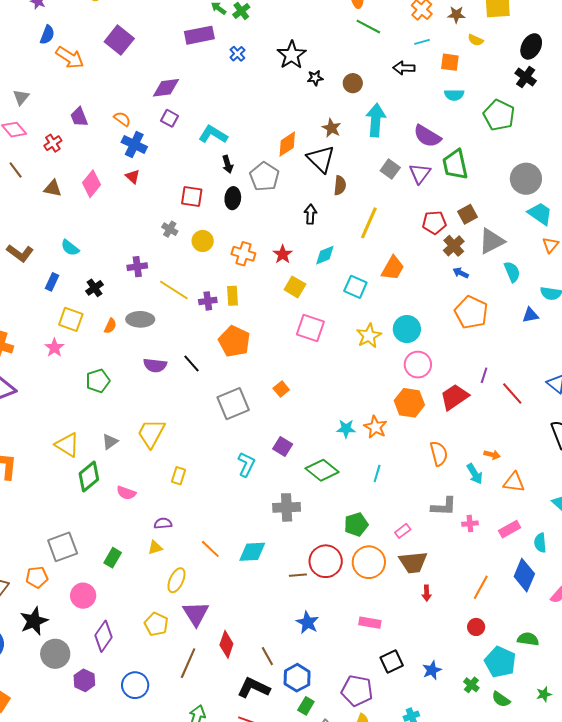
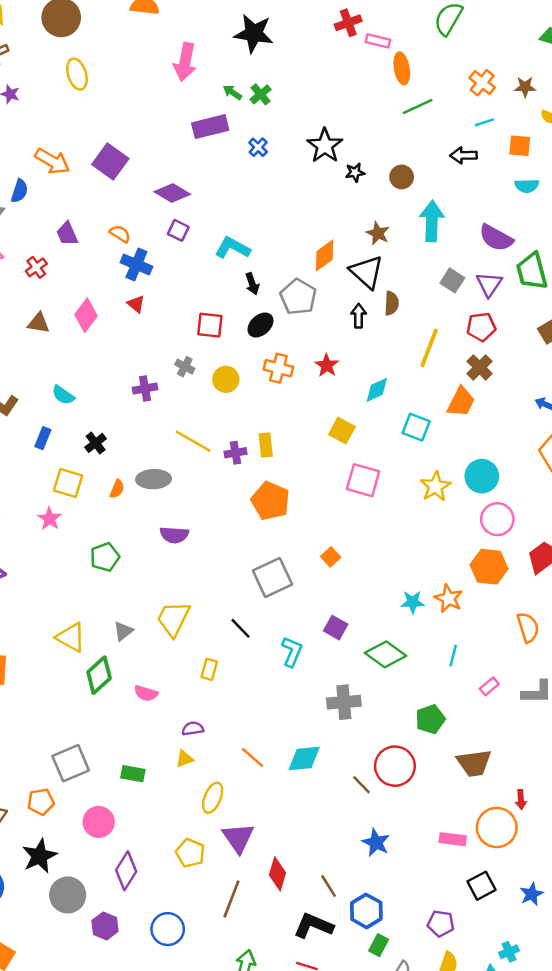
green line: (368, 27) -> (418, 107), turned -50
blue semicircle: (47, 35) -> (19, 191), moved
purple square: (119, 40) -> (110, 162), moved
purple diamond: (166, 88) -> (172, 193), turned 40
black ellipse: (233, 198) -> (260, 325), turned 45
black arrow: (310, 214) -> (359, 316), moved
red pentagon: (434, 222) -> (481, 327), moved
brown cross: (454, 246) -> (480, 367), moved
orange cross: (243, 254) -> (278, 368), moved
red star: (283, 254) -> (327, 365), moved
purple cross: (137, 267) -> (145, 388), moved
black line: (191, 364) -> (240, 628), moved
pink rectangle: (403, 531) -> (489, 686), moved
green rectangle: (113, 558) -> (133, 774), turned 72
orange circle: (369, 562) -> (497, 828), moved
brown trapezoid: (413, 562) -> (474, 763), moved
brown line: (298, 575) -> (362, 785), turned 54
purple pentagon: (357, 691) -> (441, 924), size x0.7

